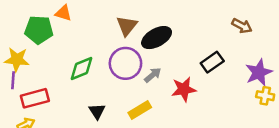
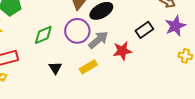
purple star: (259, 72) -> (175, 26), moved
gray arrow: (153, 75) -> (98, 40), size x1.5

